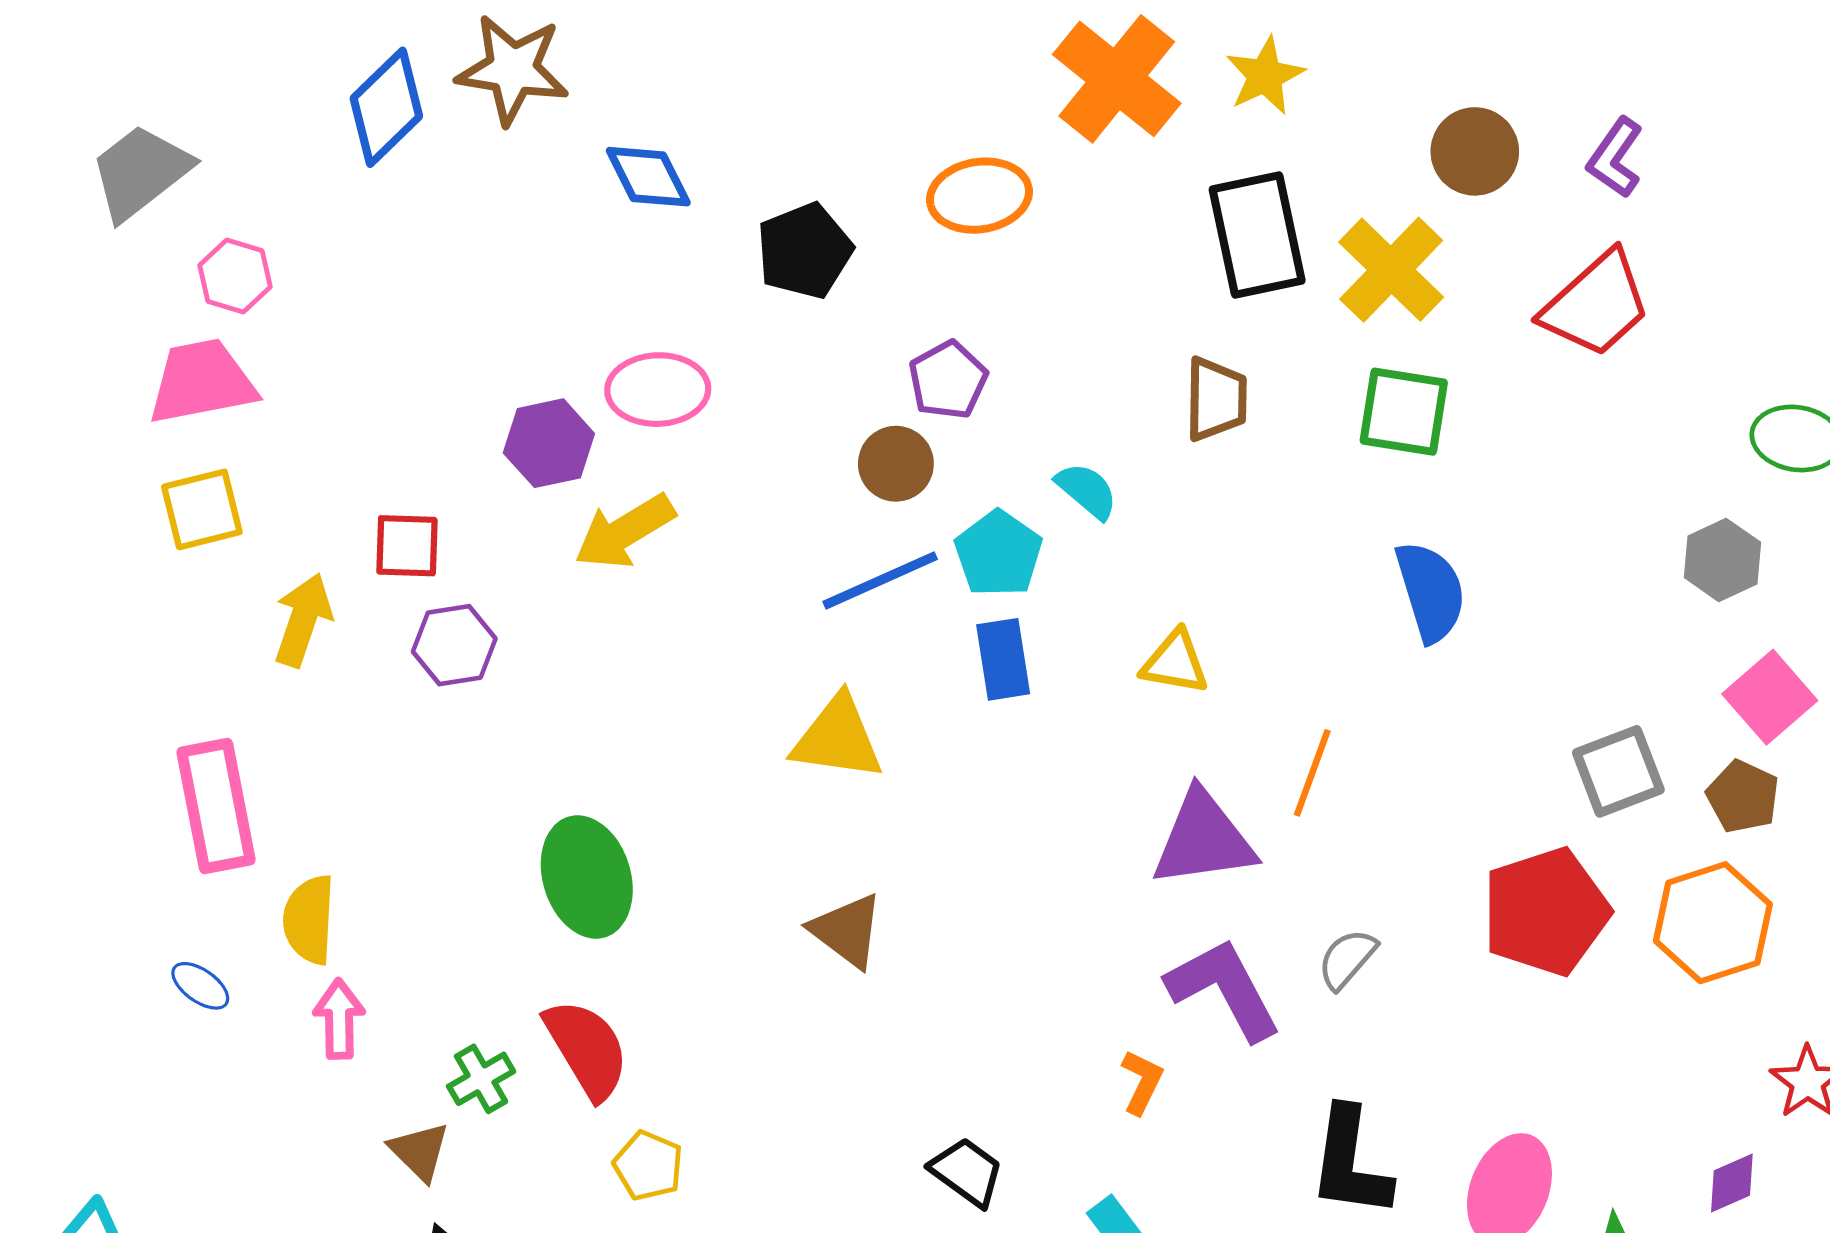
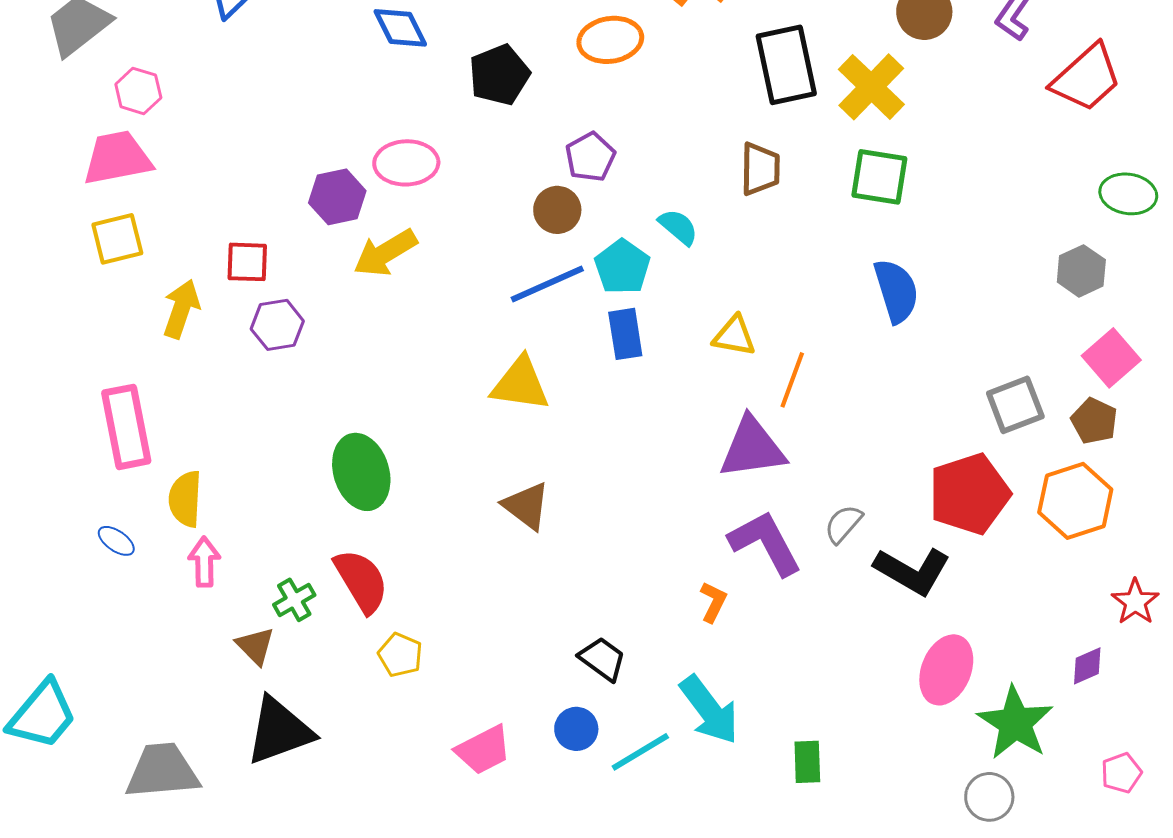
red trapezoid: (1596, 304) -> (1086, 78), moved
orange line: (1312, 773) -> (792, 380), moved
black L-shape: (1350, 1162) -> (912, 571), moved, turned -68

